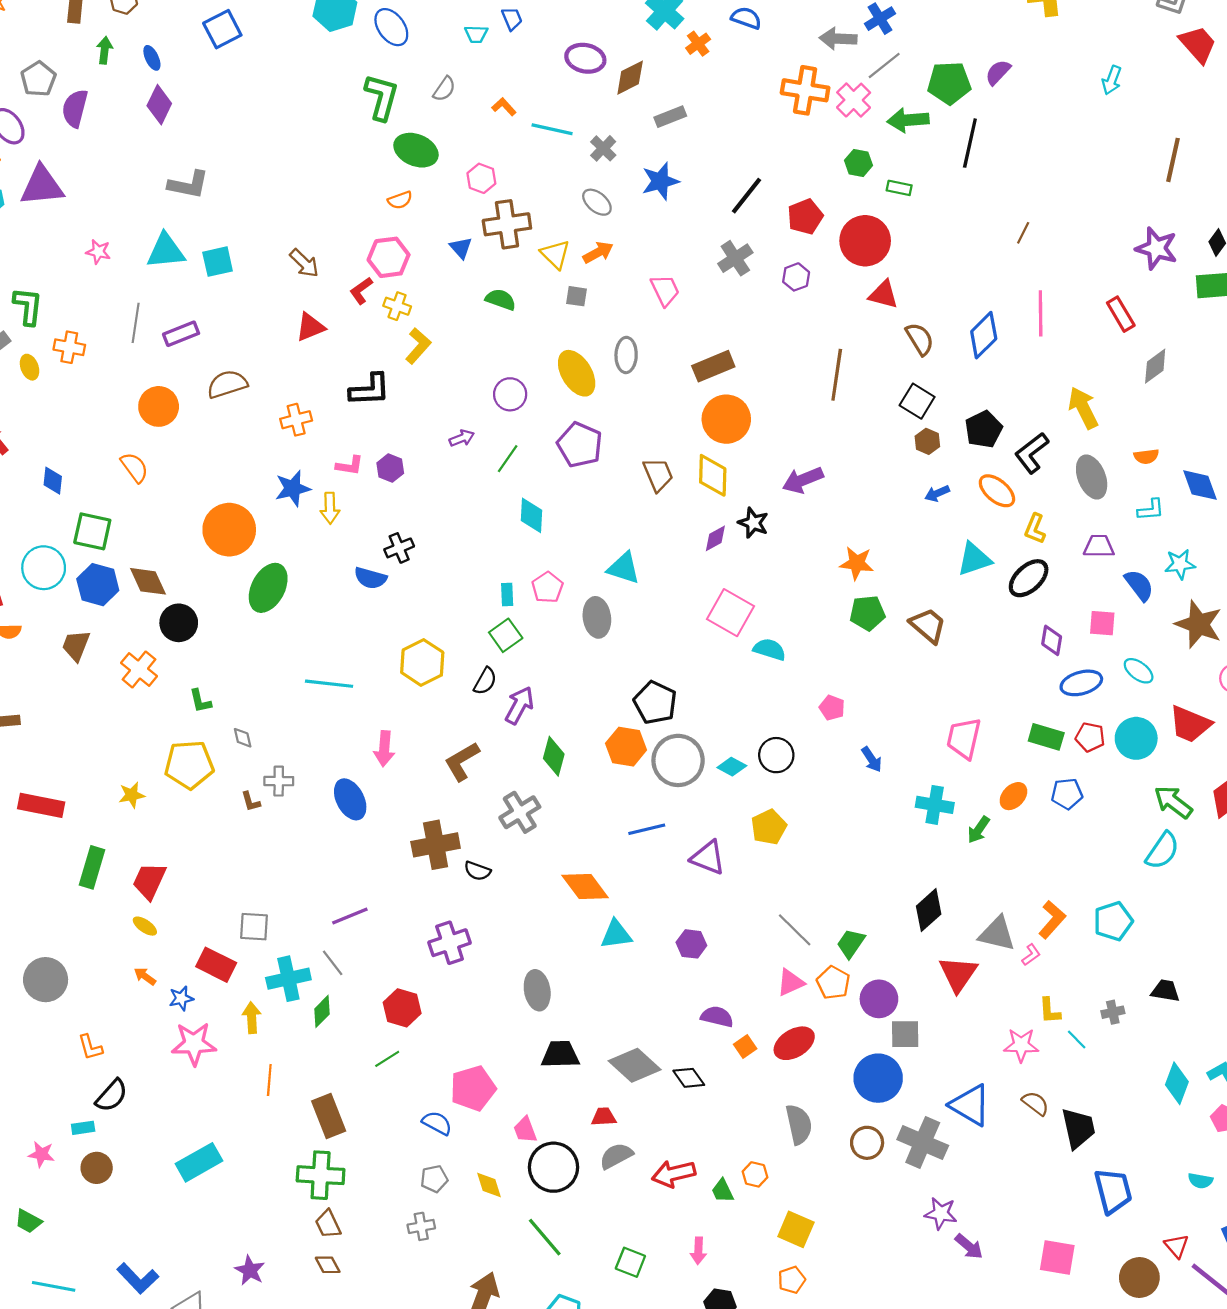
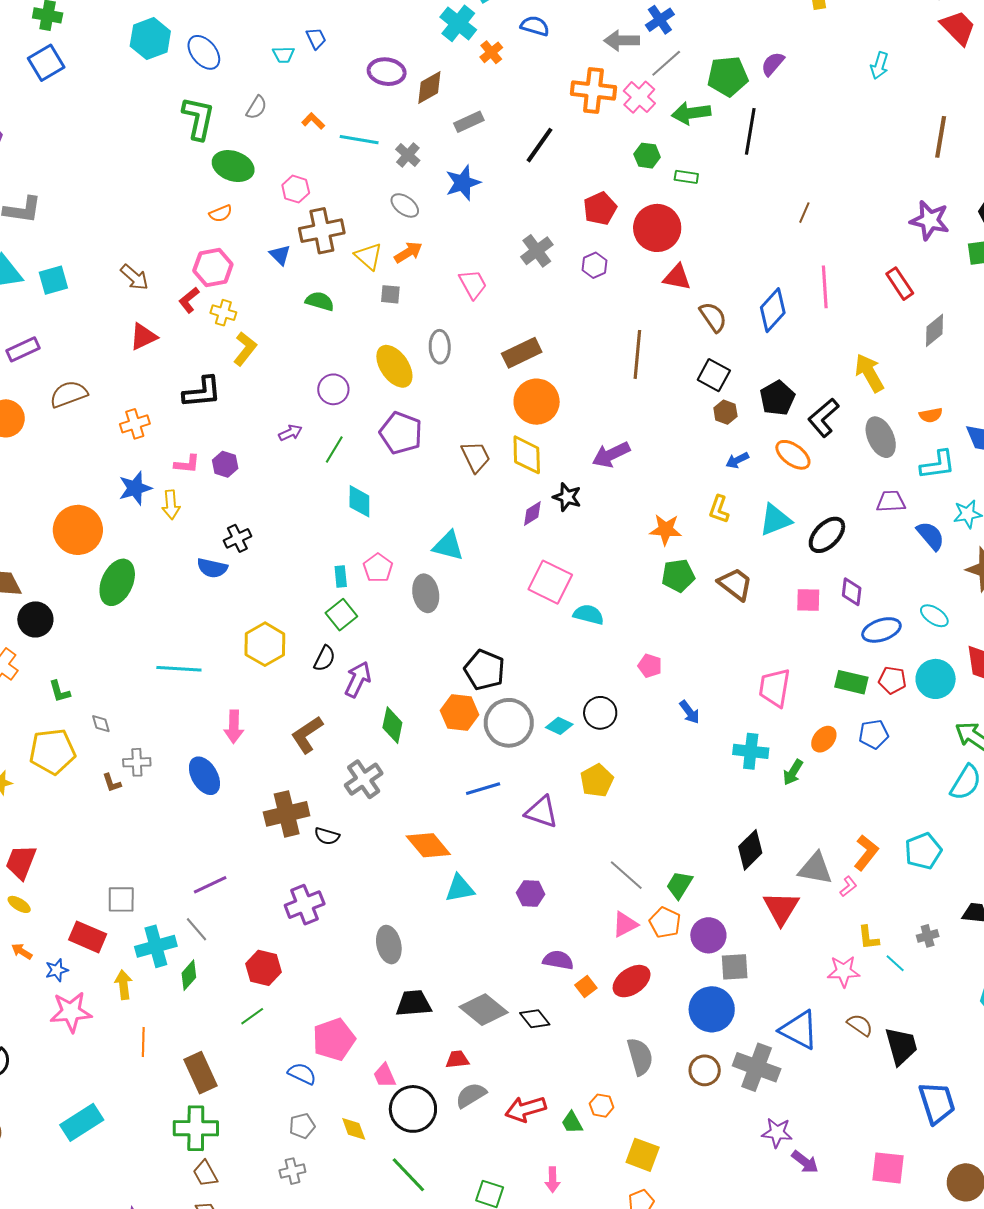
black line: (746, 196) -> (540, 145), moved
cyan L-shape: (1151, 510) -> (938, 465), size x1.4
yellow L-shape: (1035, 529) -> (719, 509), moved
pink square: (1102, 623) -> (808, 600), moved

